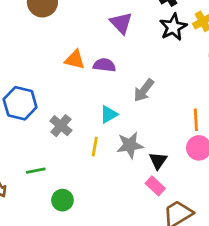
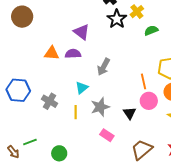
purple triangle: (121, 23) -> (81, 32), moved
black triangle: (158, 161) -> (130, 113), moved
green line: (36, 171) -> (30, 142), moved
pink rectangle: (155, 186) -> (107, 135), moved

